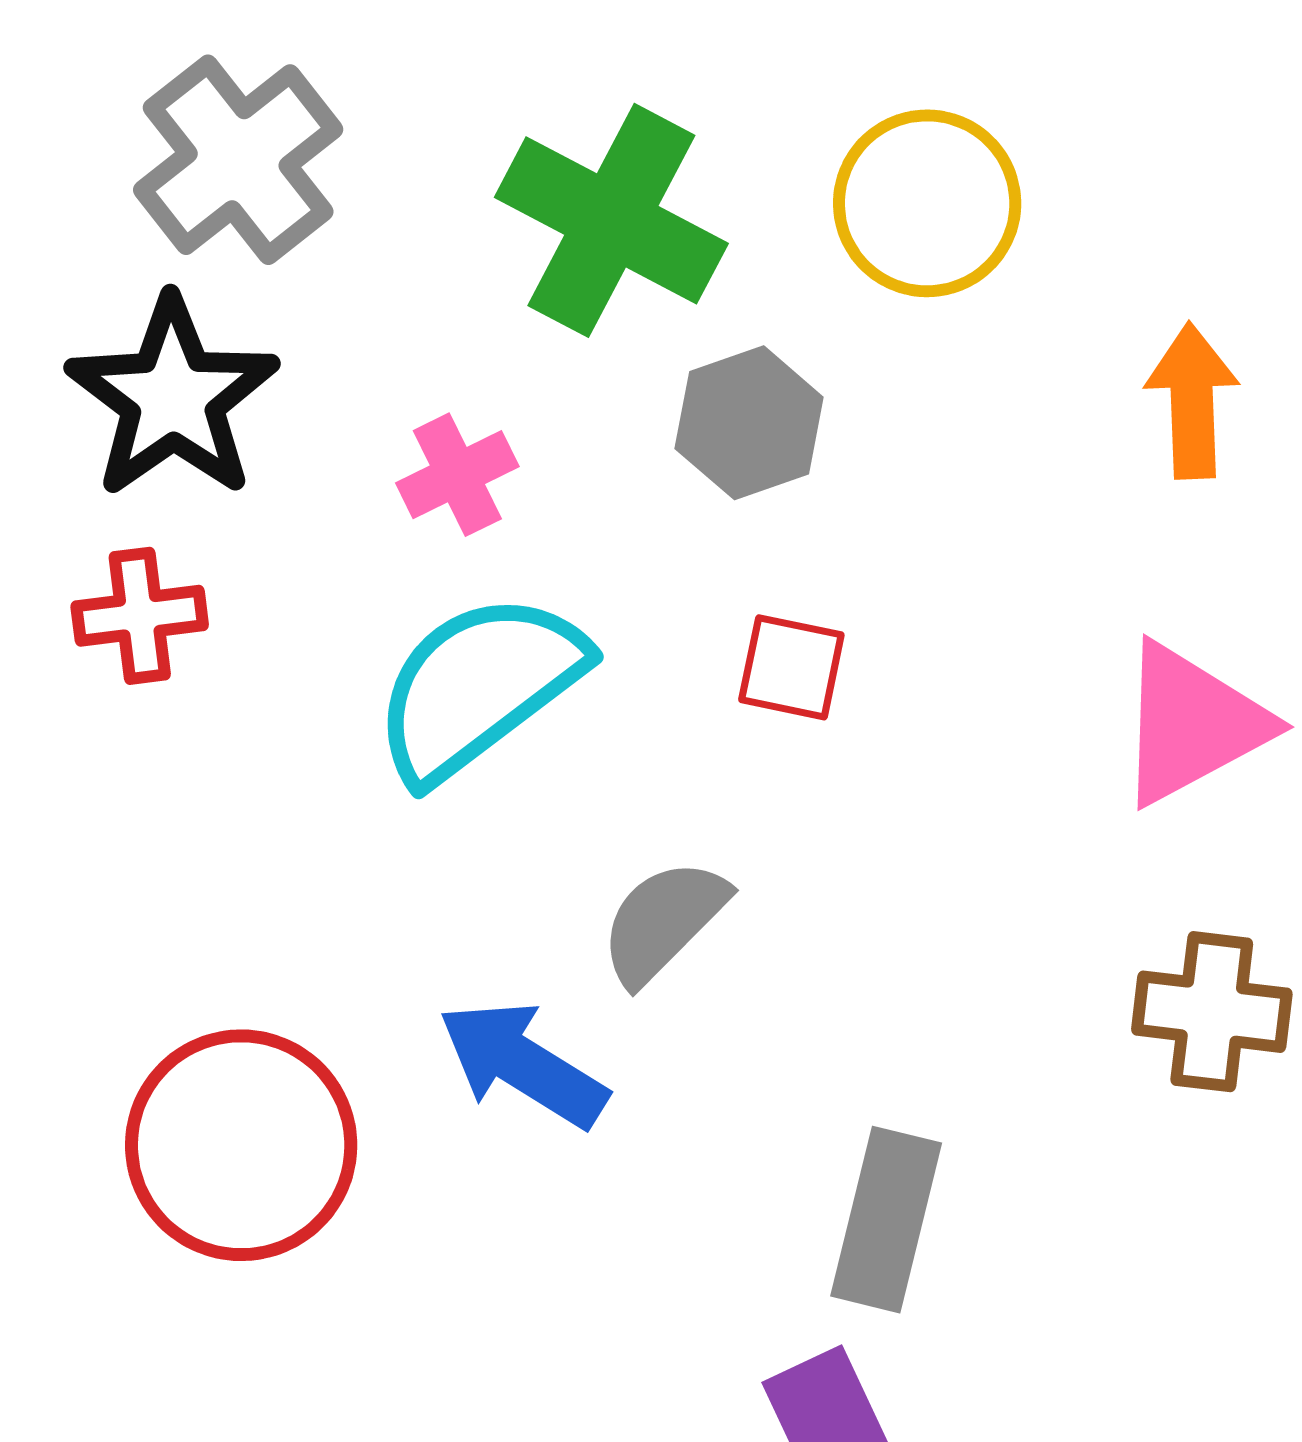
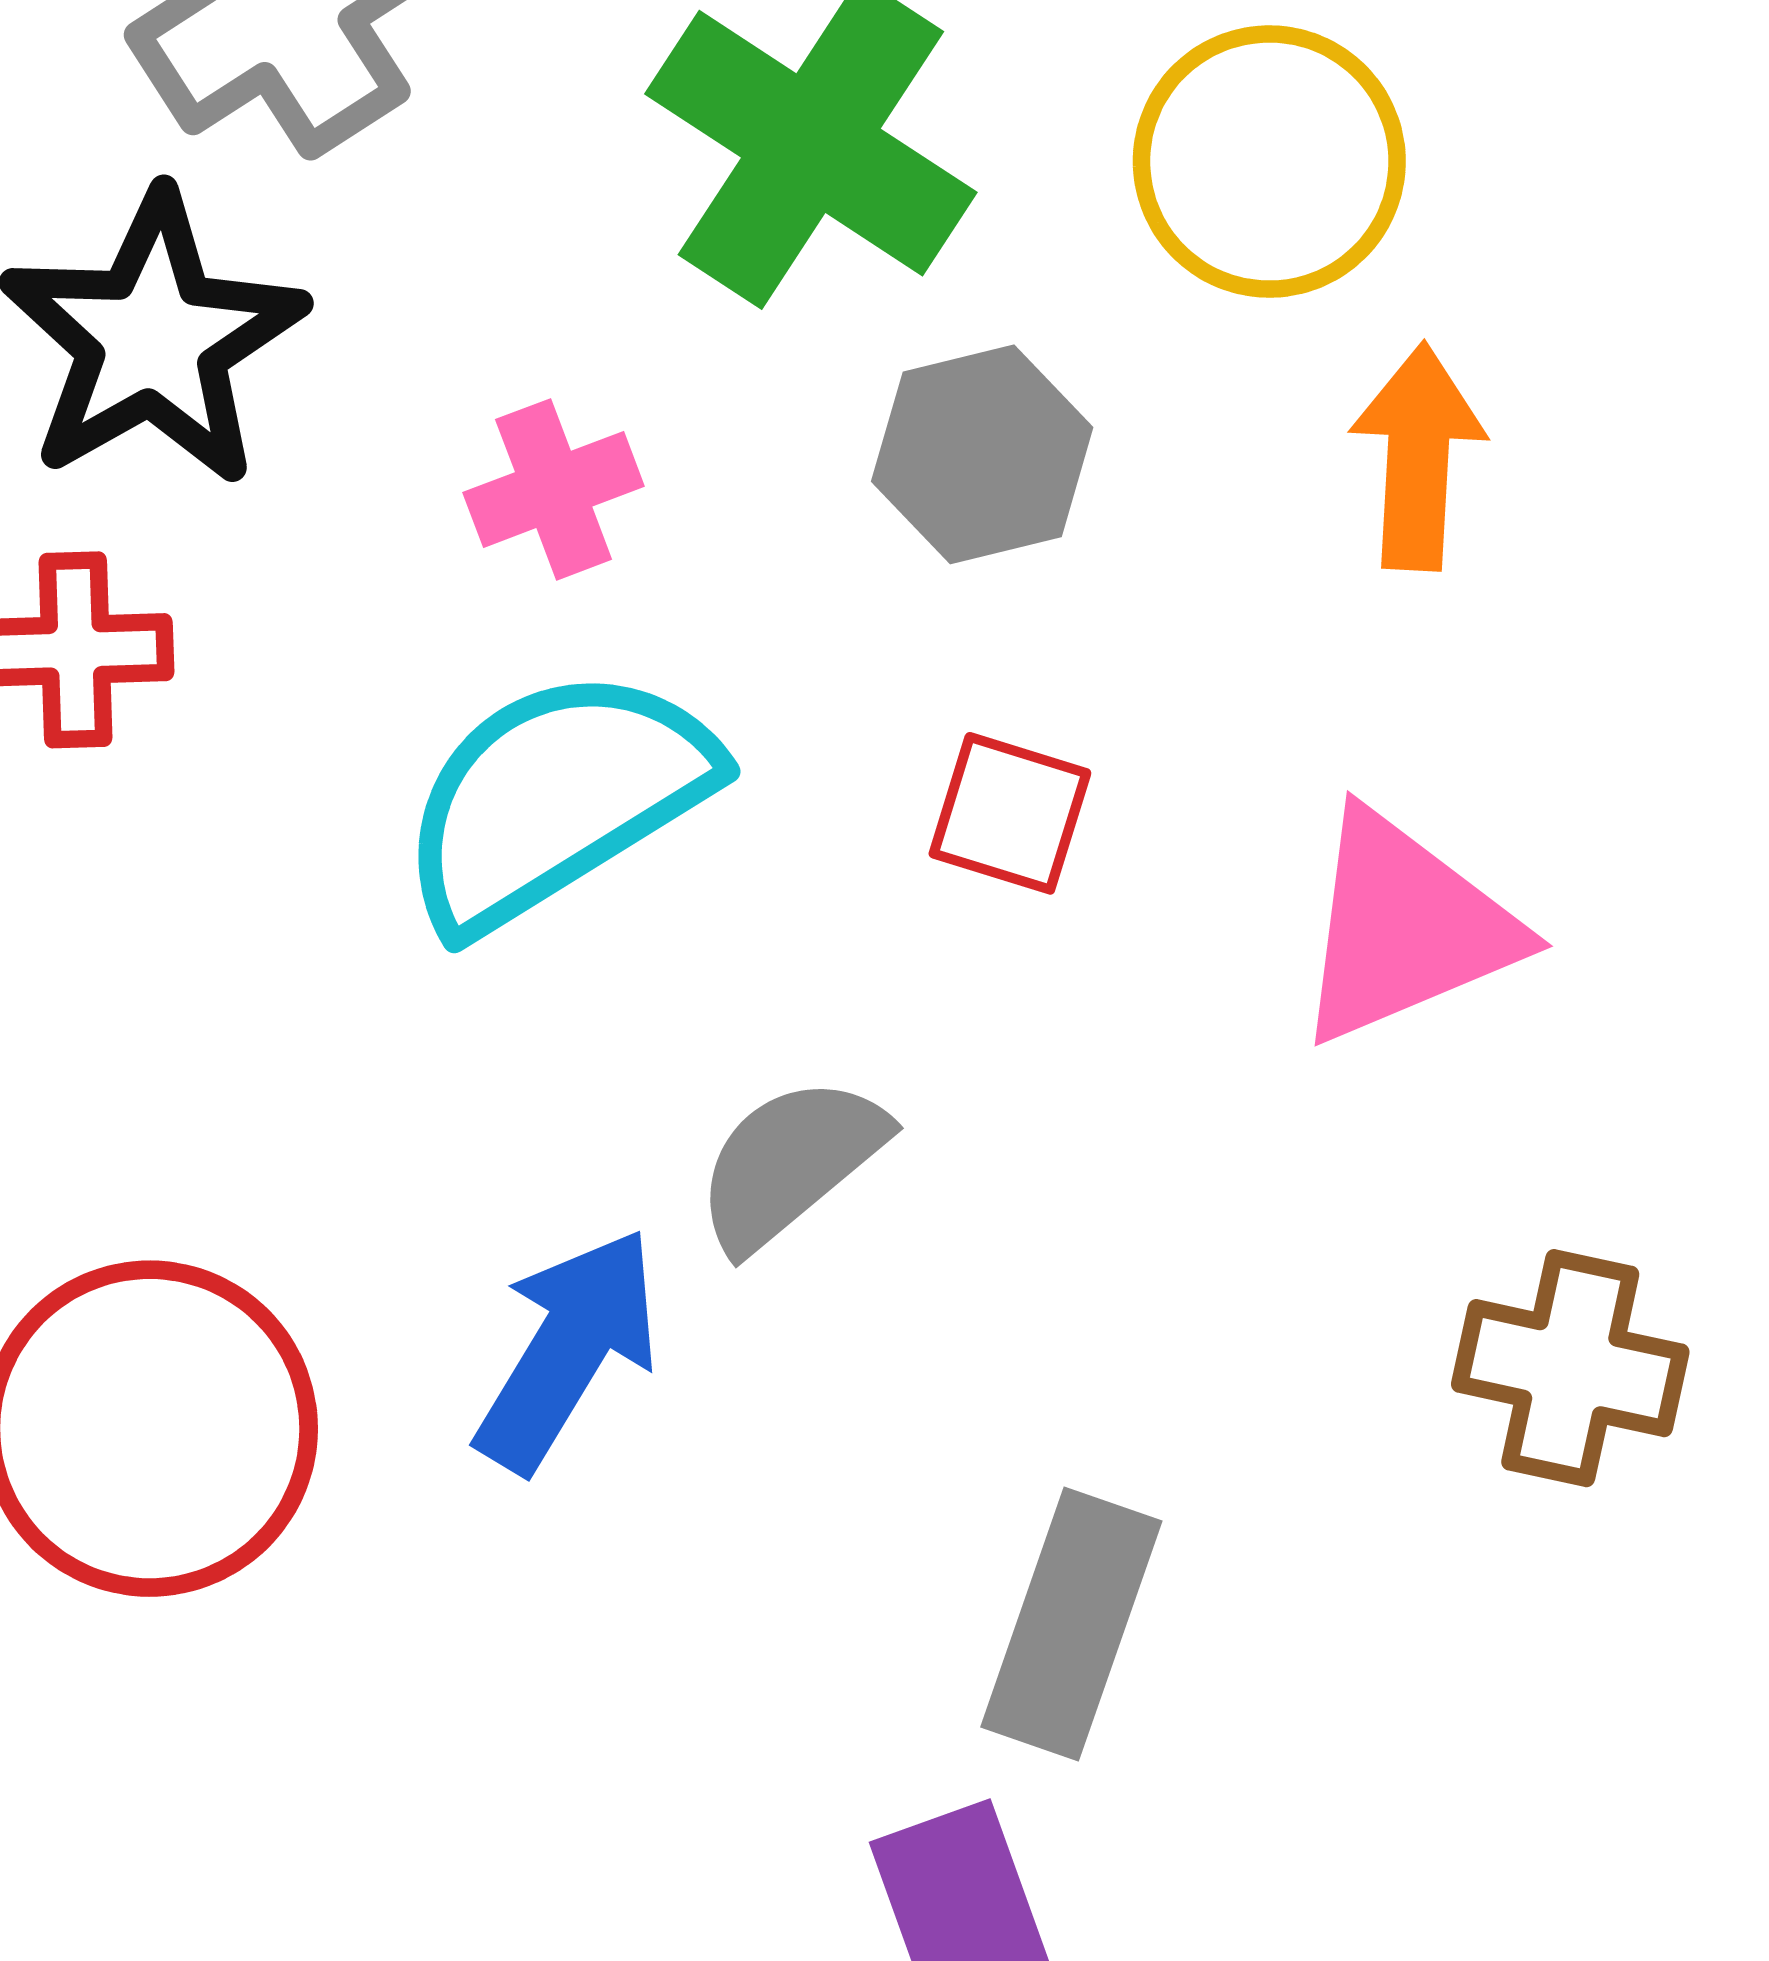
orange arrow: (1192, 401) -> (1418, 457), moved
pink triangle: (1192, 724) -> (1405, 928), moved
blue arrow: (523, 1064) -> (568, 1350), turned 84

